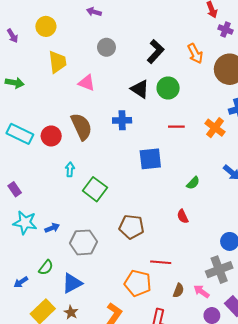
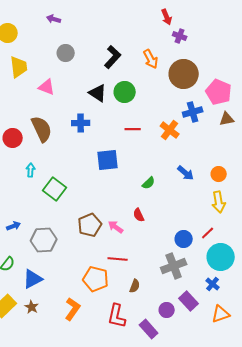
brown pentagon: (132, 227) -> (90, 225), turned -30
pink arrow: (201, 292) -> (116, 227), moved

